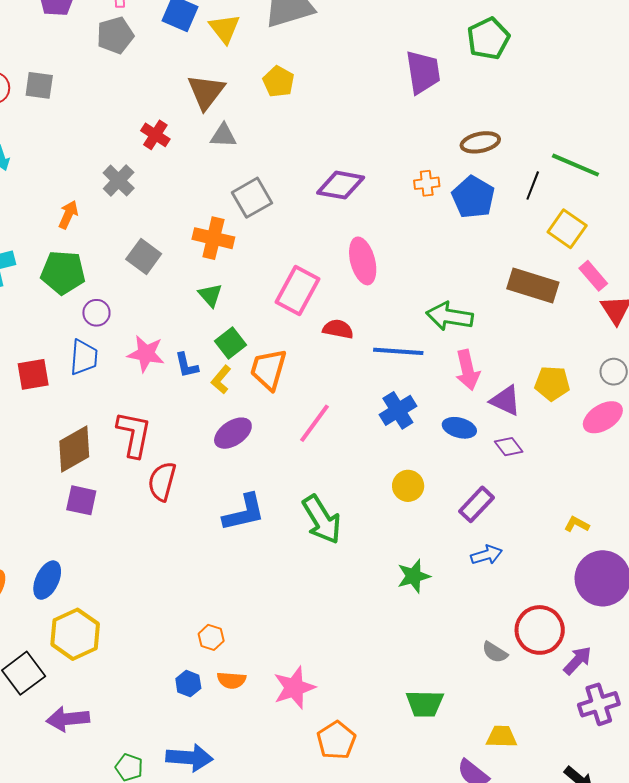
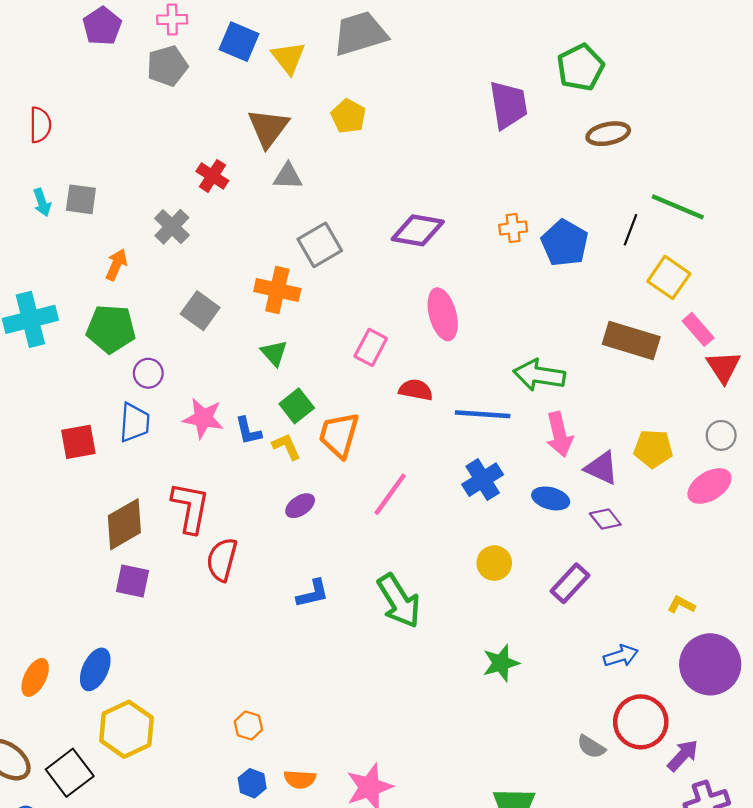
gray square: (39, 85) -> (81, 199), moved
brown ellipse: (480, 142) -> (608, 134), moved
pink rectangle: (297, 290) -> (371, 347), size x0.7
yellow L-shape: (221, 380) -> (287, 446), turned 116
purple ellipse: (233, 433) -> (300, 506), size x0.7
blue L-shape: (244, 513) -> (313, 594), size x0.7
blue arrow: (486, 555) -> (621, 656), moved
orange hexagon: (211, 637) -> (248, 725), moved

